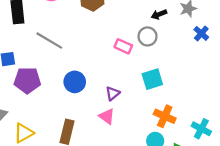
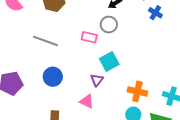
gray line: (49, 41) -> (45, 41), moved
cyan square: (152, 79) -> (109, 62), moved
purple triangle: (113, 93) -> (97, 80), moved

